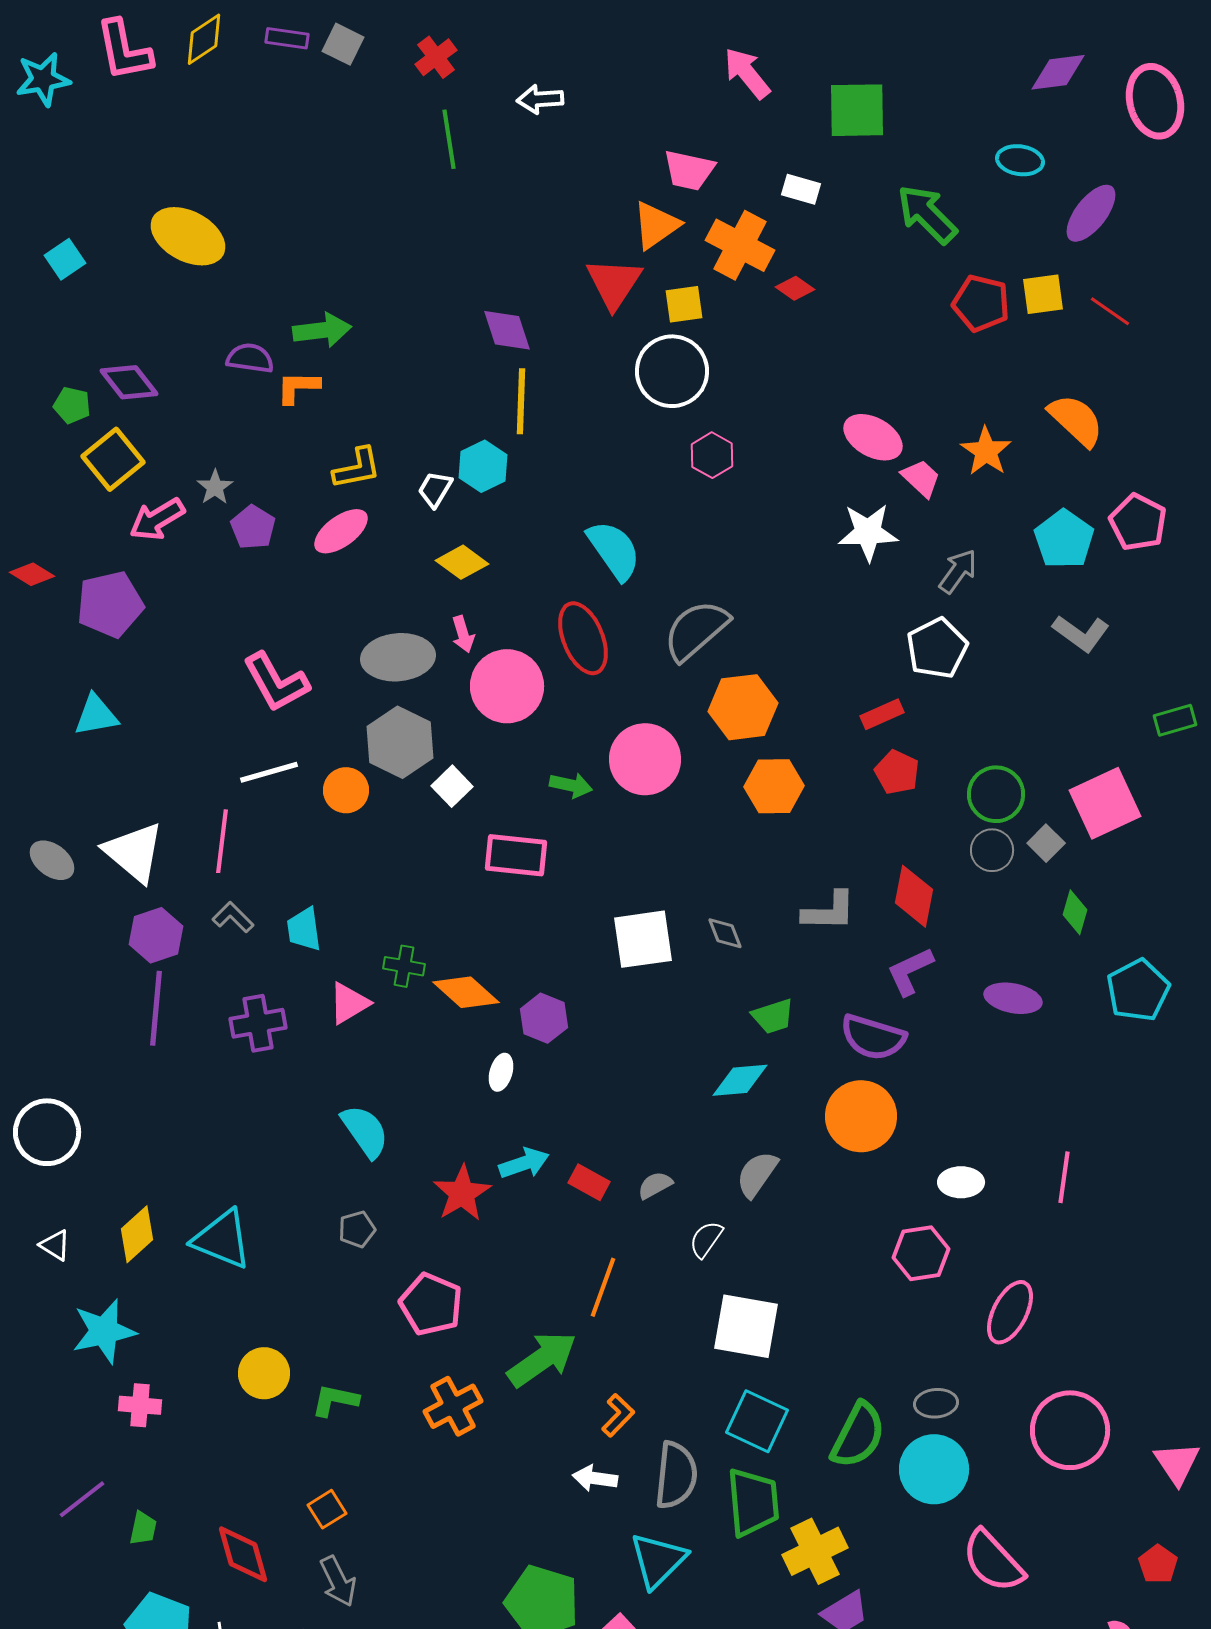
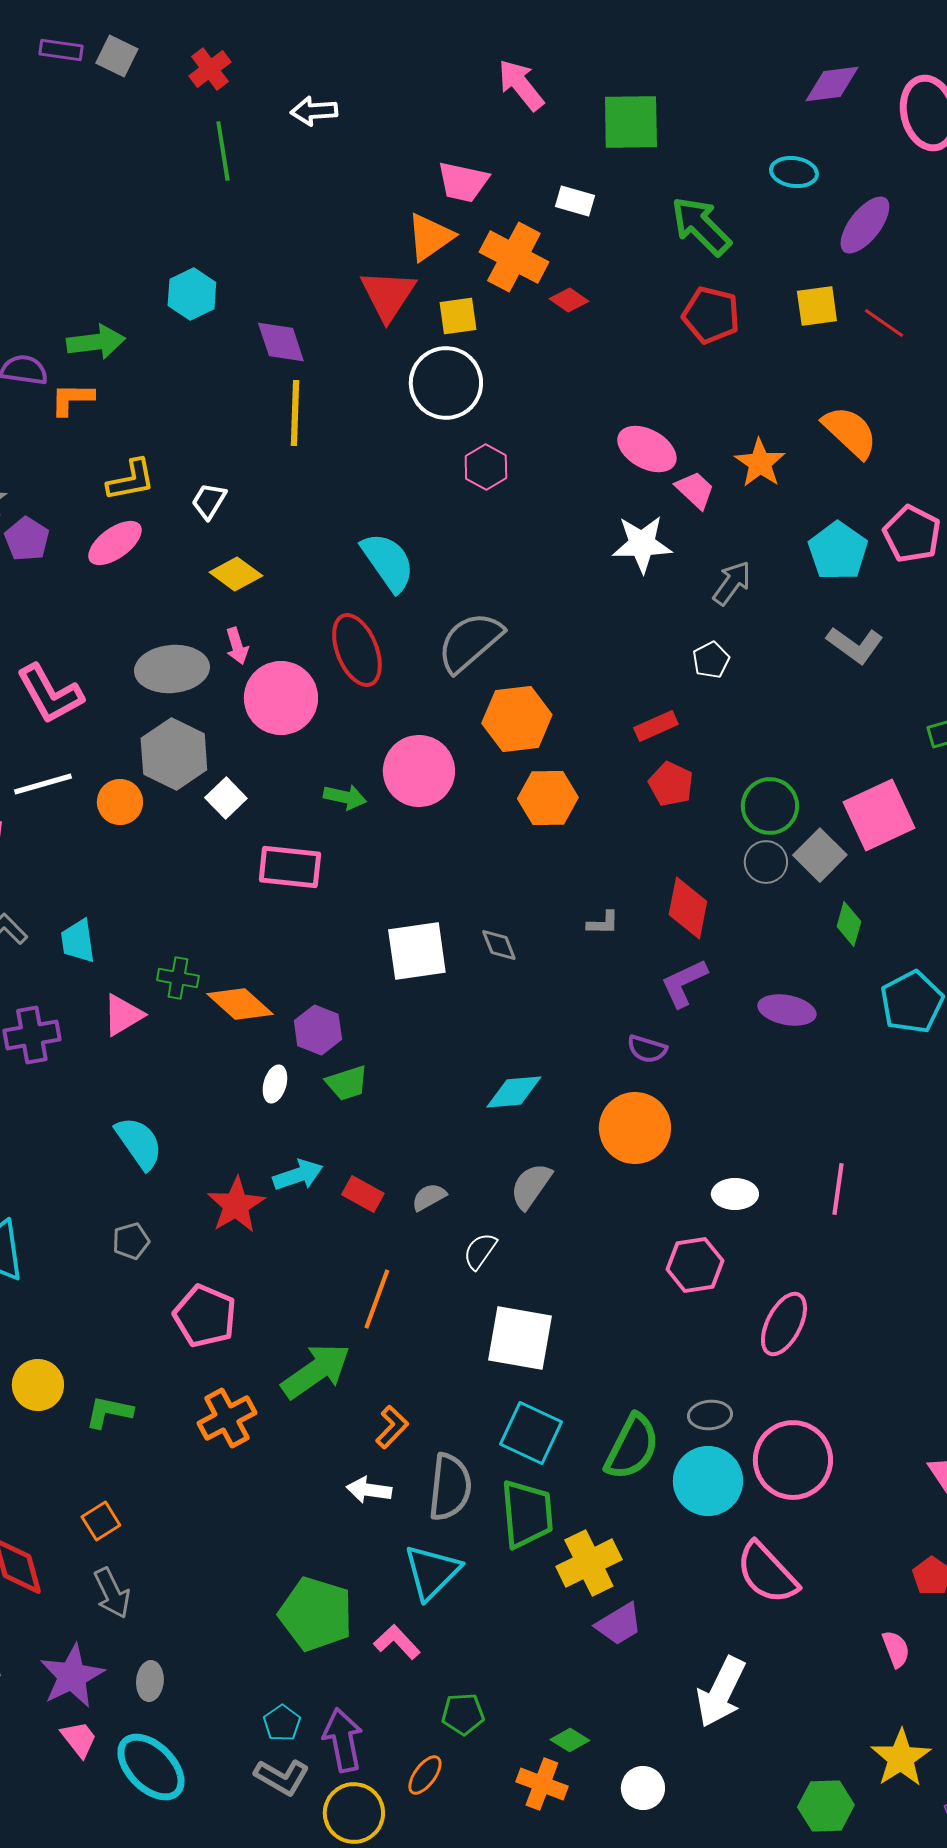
red pentagon: (981, 303) -> (711, 315), moved
cyan hexagon: (483, 466) -> (192, 294), moved
white pentagon: (937, 648) -> (711, 660), size x0.6
gray square: (1046, 843) -> (820, 855), size x1.4
gray L-shape: (829, 911) -> (603, 923), size x0.6
green trapezoid: (773, 1016) -> (347, 1083), moved
purple semicircle: (873, 1037) -> (647, 1049), size x0.6
pink circle: (1070, 1430) -> (793, 1460), moved

